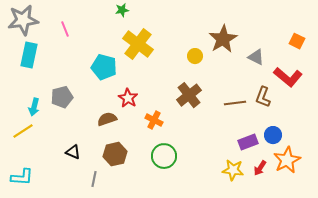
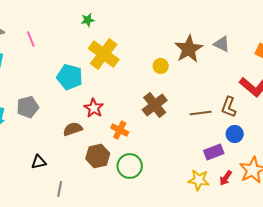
gray triangle: (256, 57) -> (222, 44), moved
blue circle: (273, 135) -> (235, 134), moved
black triangle: (73, 152) -> (39, 162), turned -35
brown hexagon: (115, 154) -> (98, 156), moved

